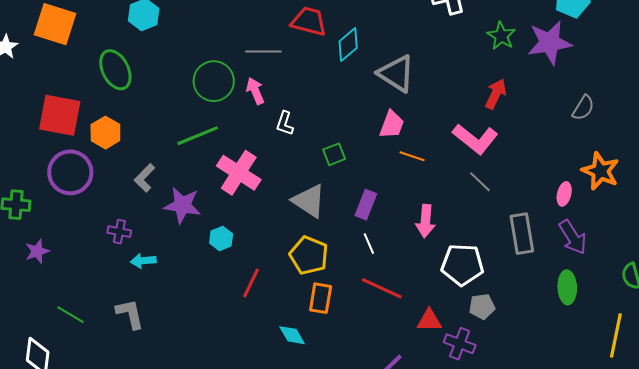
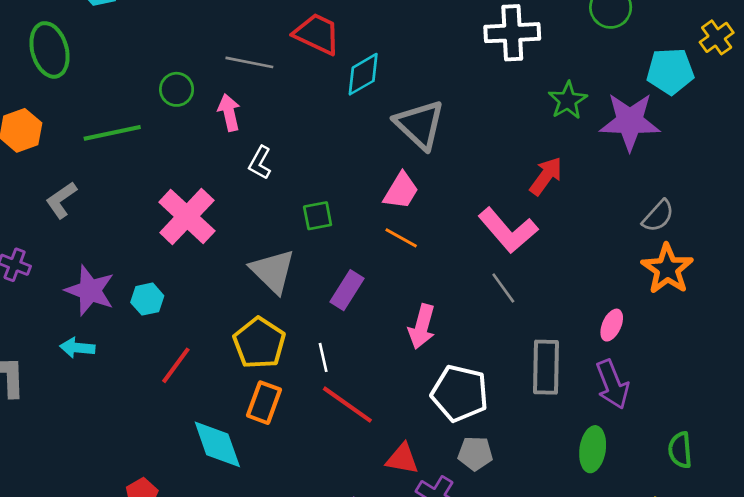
green circle: (214, 81) -> (177, 89), size x0.6
green line: (198, 136) -> (112, 133), moved
orange line: (412, 156) -> (401, 238), moved
orange star: (601, 171) -> (667, 269), moved
purple star: (182, 205) -> (90, 290), moved
white line: (369, 244) -> (323, 357), moved
cyan arrow: (143, 261) -> (77, 348), moved
cyan diamond: (292, 335) -> (217, 444), size x1.5

